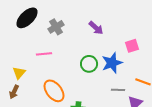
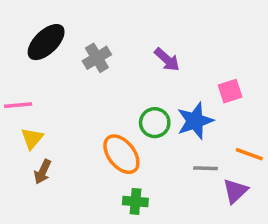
pink line: (44, 54) -> (18, 105), moved
orange ellipse: (54, 91) -> (121, 154), moved
brown arrow: (14, 92) -> (43, 172), moved

